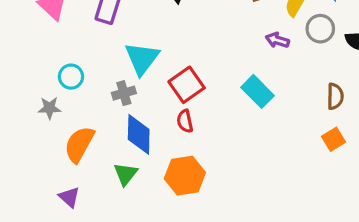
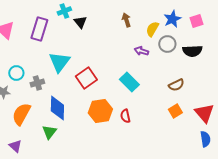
gray cross: (124, 93) -> (37, 83), moved
brown semicircle: (335, 96) -> (176, 85), turned 63
red semicircle: (185, 121) -> (125, 116), moved
orange hexagon: (185, 176) -> (100, 111), moved

